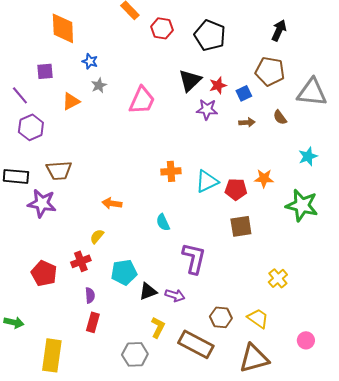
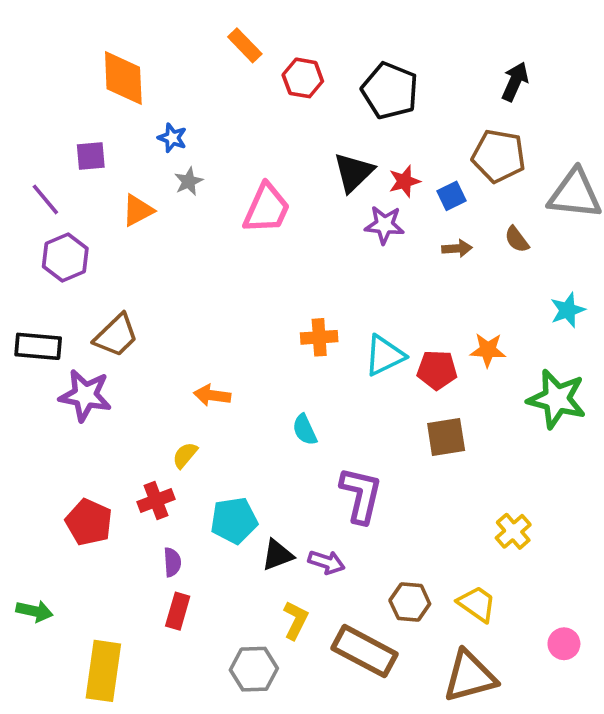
brown trapezoid: (59, 170) -> (116, 335), turned -40

